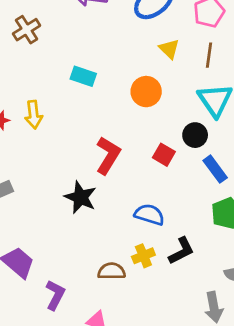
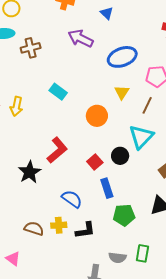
blue rectangle: (215, 169) -> (107, 188), moved

